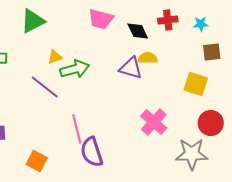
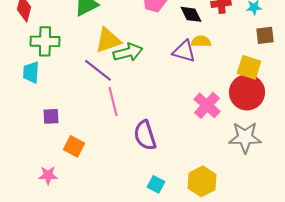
yellow triangle: (55, 57) -> (108, 40), size x1.8
red circle: (211, 123) -> (247, 92), moved, size x1.4
pink line: (77, 129) -> (113, 101), moved
orange square: (37, 161) -> (74, 146), moved

